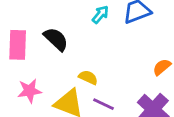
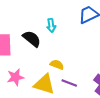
cyan arrow: (100, 15) -> (51, 25), moved, turned 136

